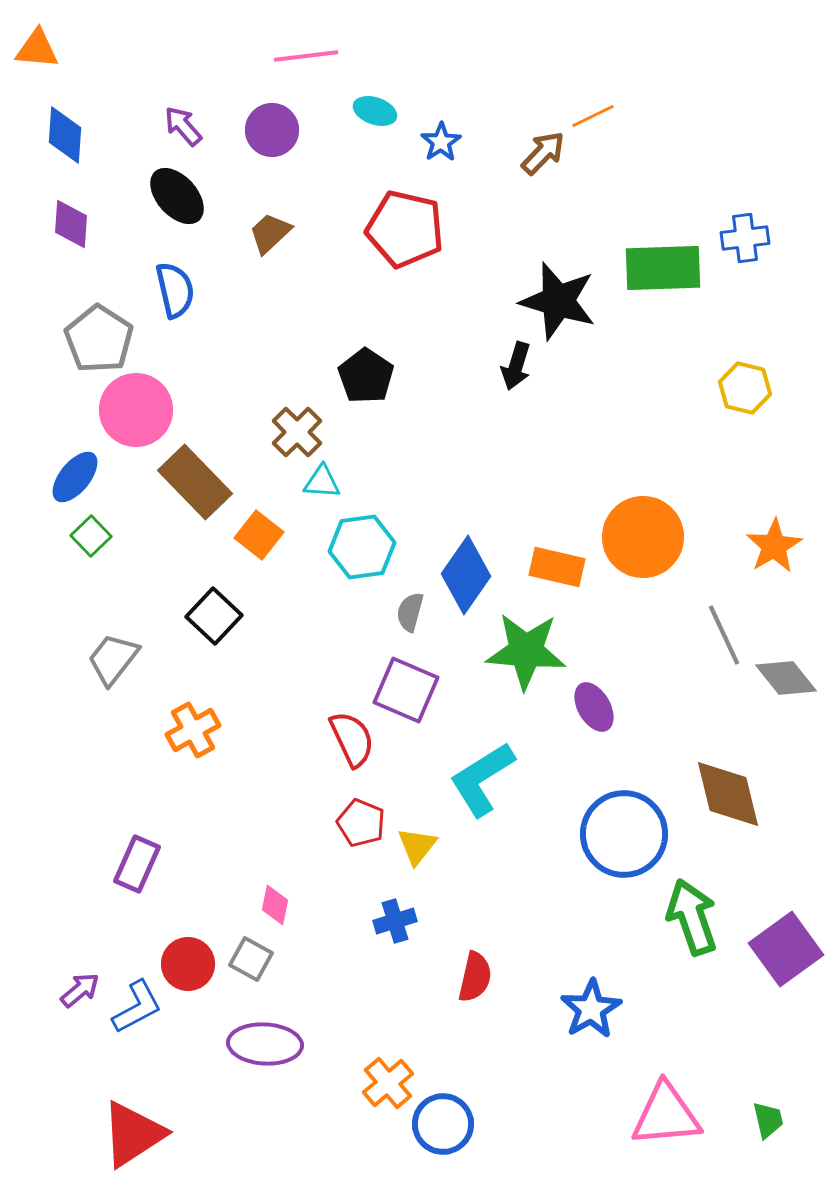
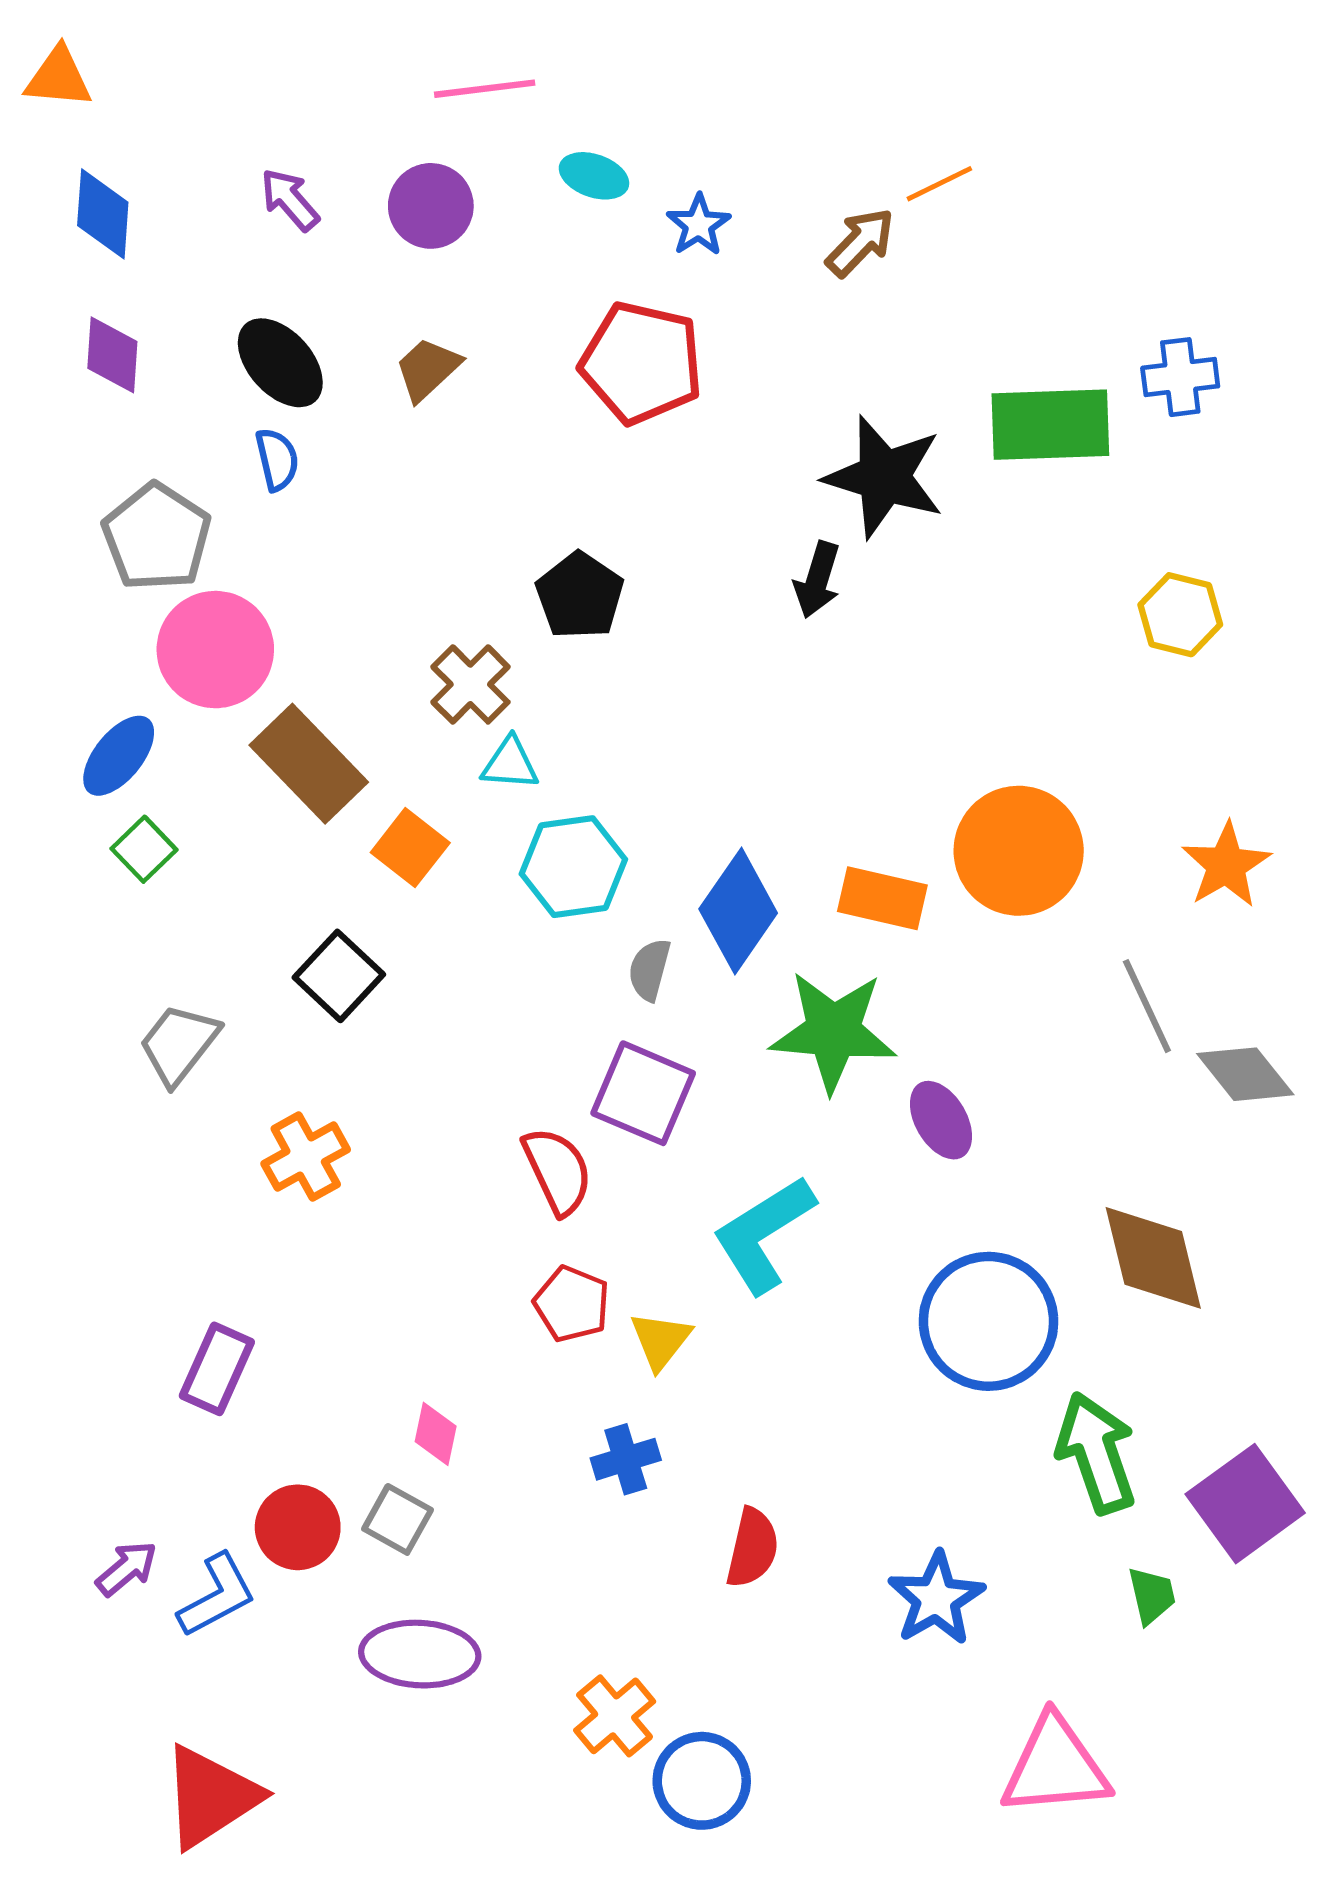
black ellipse: (177, 196) -> (280, 363), moved
blue semicircle: (175, 290) -> (277, 459), size x0.7
green trapezoid: (768, 1120) -> (1152, 1595), moved

